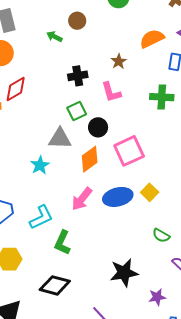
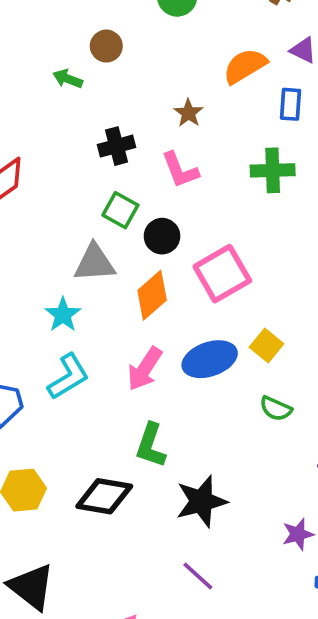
green square: (77, 111) -> (120, 210), turned -30
cyan L-shape: (41, 217) -> (68, 377), moved
green semicircle: (161, 236) -> (276, 409), moved
green L-shape: (62, 243) -> (151, 445), moved
black star: (124, 273) -> (201, 501), moved
black diamond: (55, 285) -> (104, 496), moved

